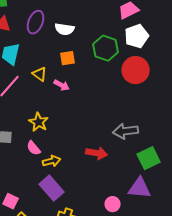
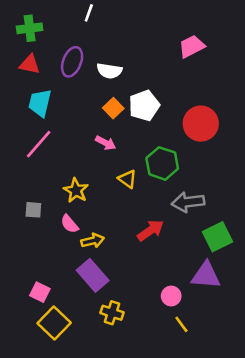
white pentagon: (137, 36) -> (144, 106), moved
green hexagon: (106, 48) -> (162, 163), moved
orange square: (68, 58) -> (113, 108), turned -35
yellow triangle: (40, 74) -> (127, 179), moved
red arrow: (97, 153) -> (151, 230), turned -45

